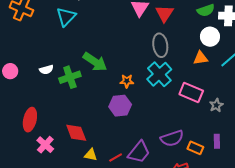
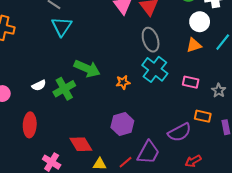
cyan triangle: (66, 17) -> (62, 27), moved
pink rectangle: (191, 92) -> (191, 82), size x0.7
purple hexagon: (120, 106) -> (122, 124), moved
red ellipse: (30, 120) -> (30, 125), moved
orange rectangle: (195, 148) -> (203, 116), moved

